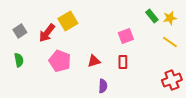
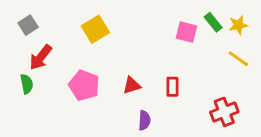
gray square: (20, 31) -> (28, 25), moved
red arrow: (47, 33) -> (41, 57), moved
pink square: (126, 36) -> (186, 32), moved, turned 35
red cross: (172, 80) -> (224, 112), moved

